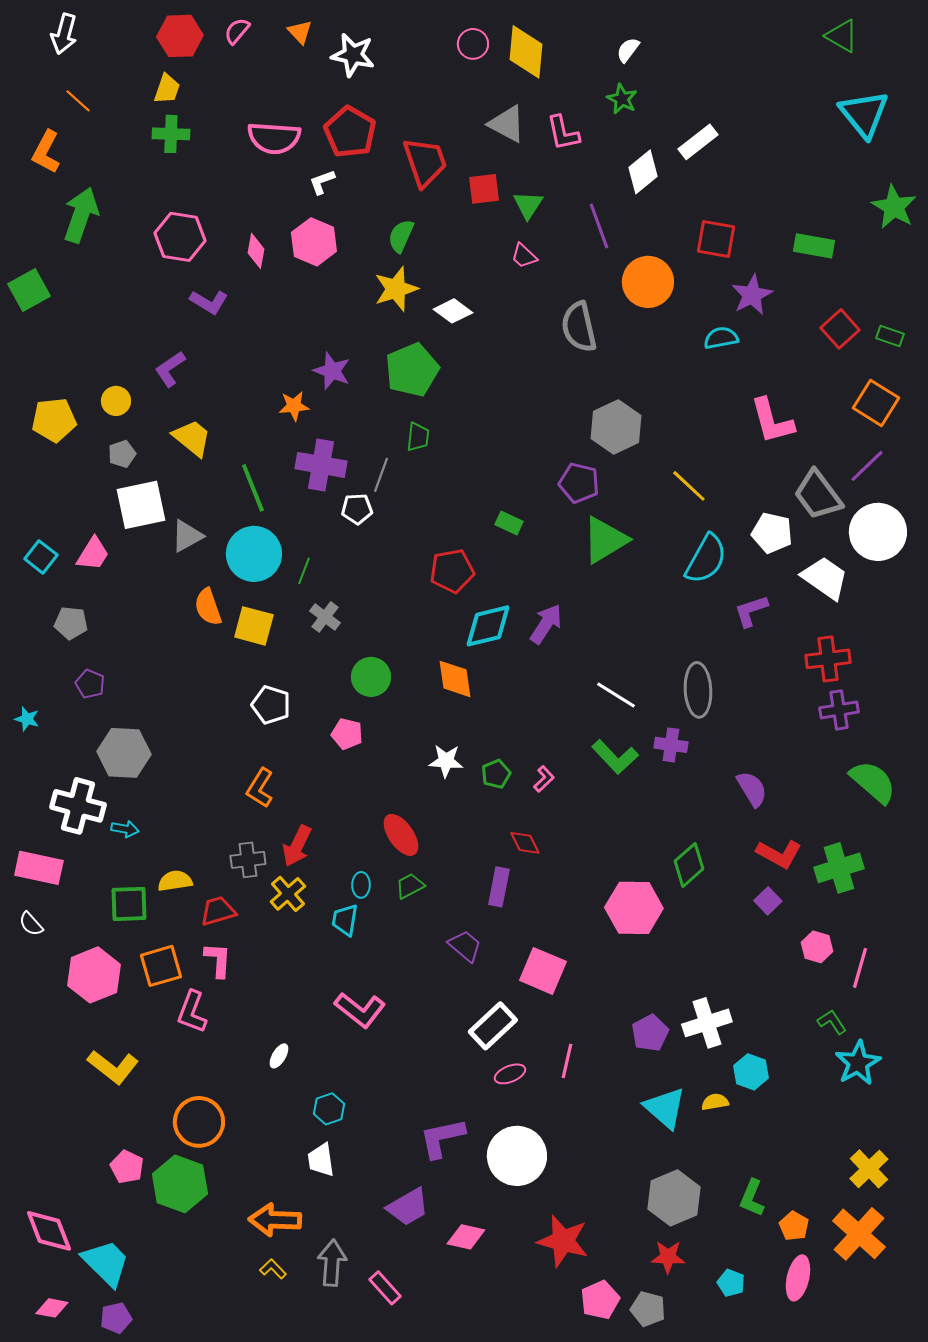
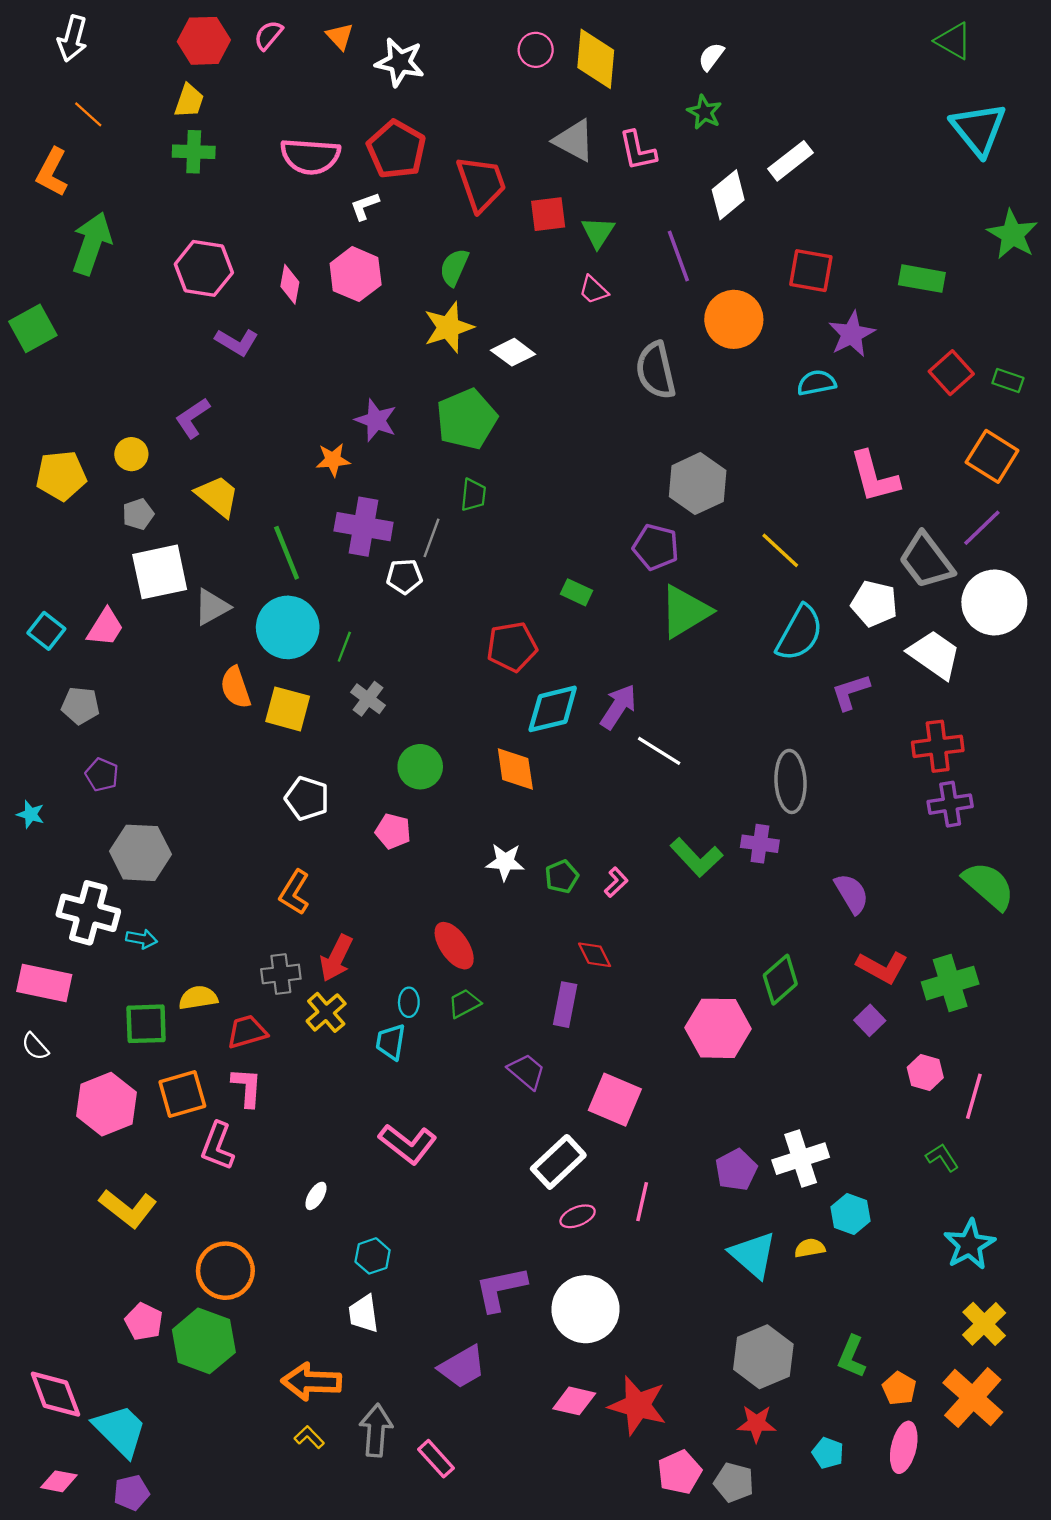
white line: (616, 695) -> (659, 751), moved
cyan star: (858, 1063) -> (969, 1245), moved
pink diamond: (466, 1237) -> (574, 1401), moved

